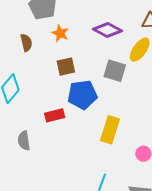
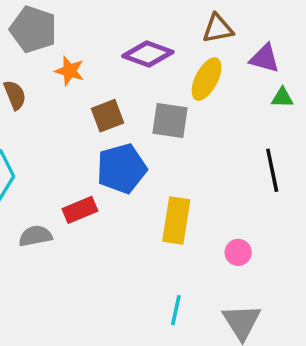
brown square: (66, 67) -> (108, 116), moved
gray semicircle: (24, 141) -> (35, 236), moved, turned 96

